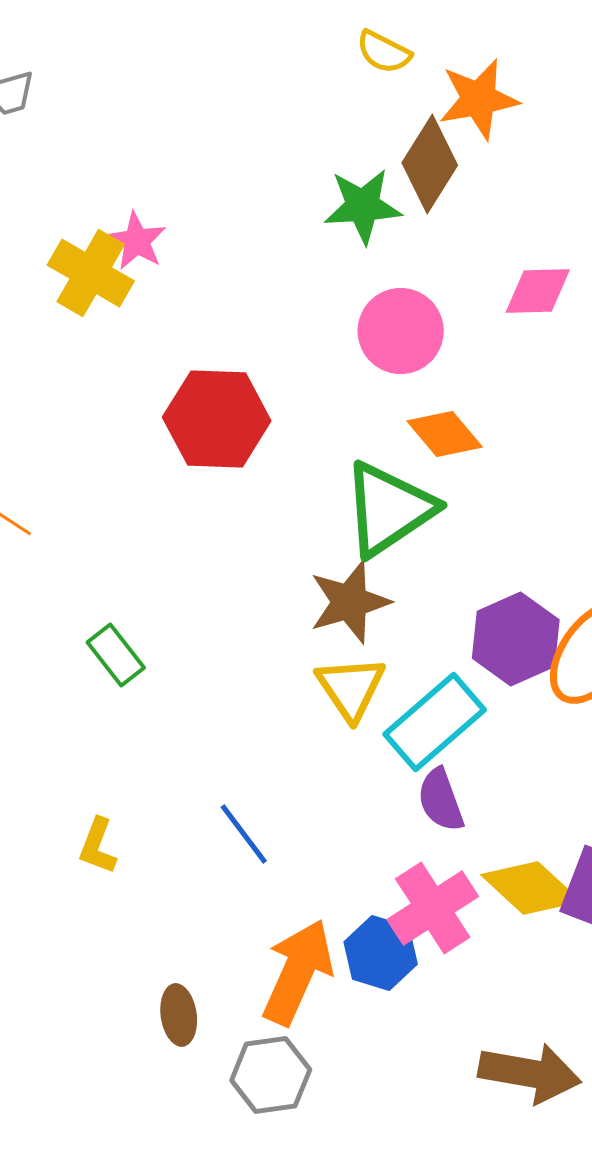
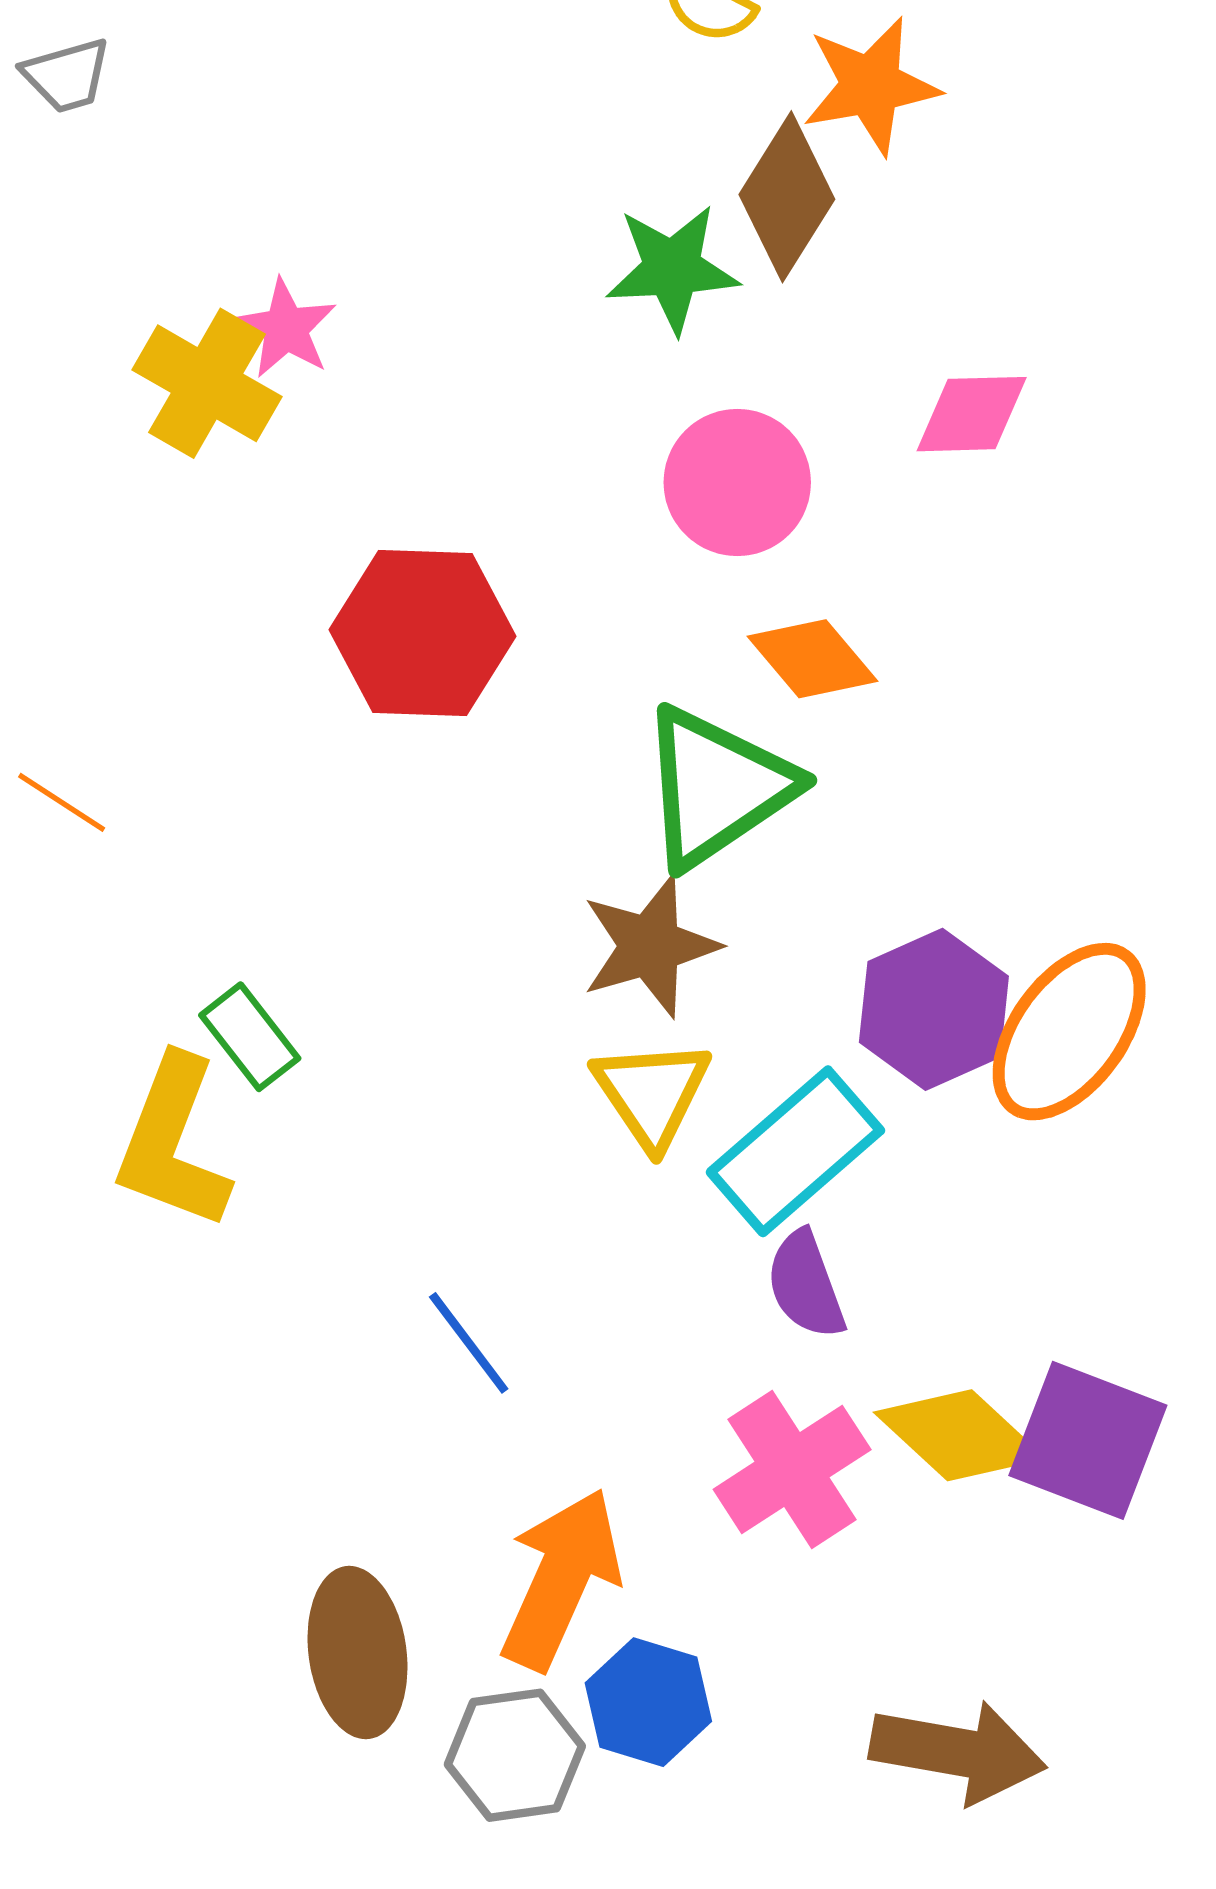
yellow L-shape: (98, 846) -> (173, 1143), moved, size x1.8
blue hexagon: (381, 953) -> (648, 1702), moved
brown ellipse: (179, 1015) -> (358, 1653), size x1.6

